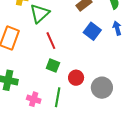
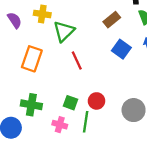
green square: (53, 66) -> (70, 103), moved
red circle: (76, 78) -> (96, 101), moved

